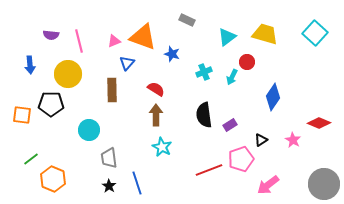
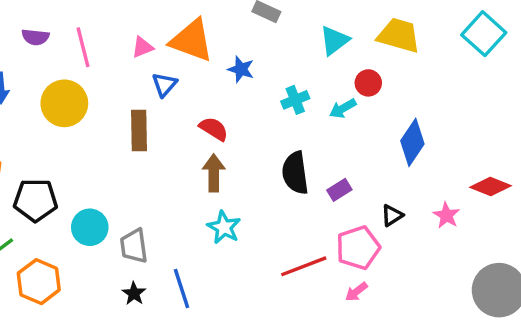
cyan arrow: (232, 77) -> (343, 108), turned 35
black pentagon: (51, 104) -> (35, 200), moved
cyan circle: (89, 130) -> (90, 227), moved
pink arrow: (268, 185) -> (356, 292), moved, size x0.6

